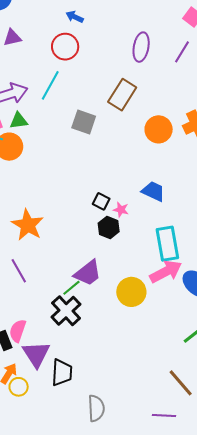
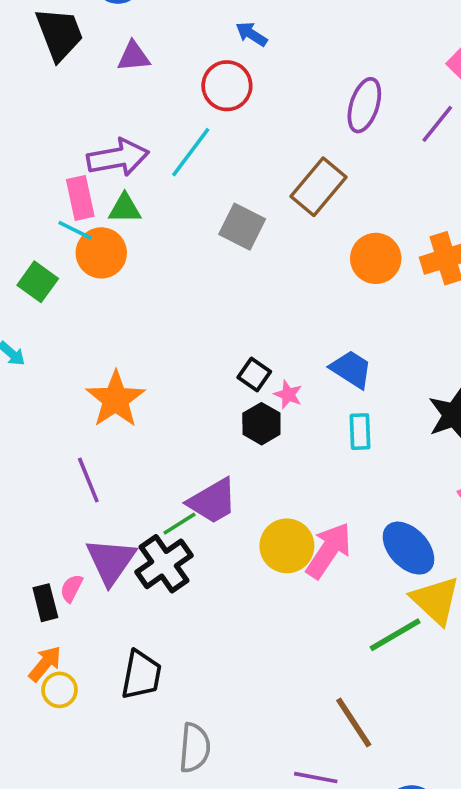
cyan rectangle: (167, 244) -> (360, 432), moved, size x0.6
pink arrow: (166, 272) -> (329, 550), moved, turned -36
pink semicircle: (18, 331) -> (72, 588), size x0.7
purple triangle: (36, 354) -> (111, 561), moved

